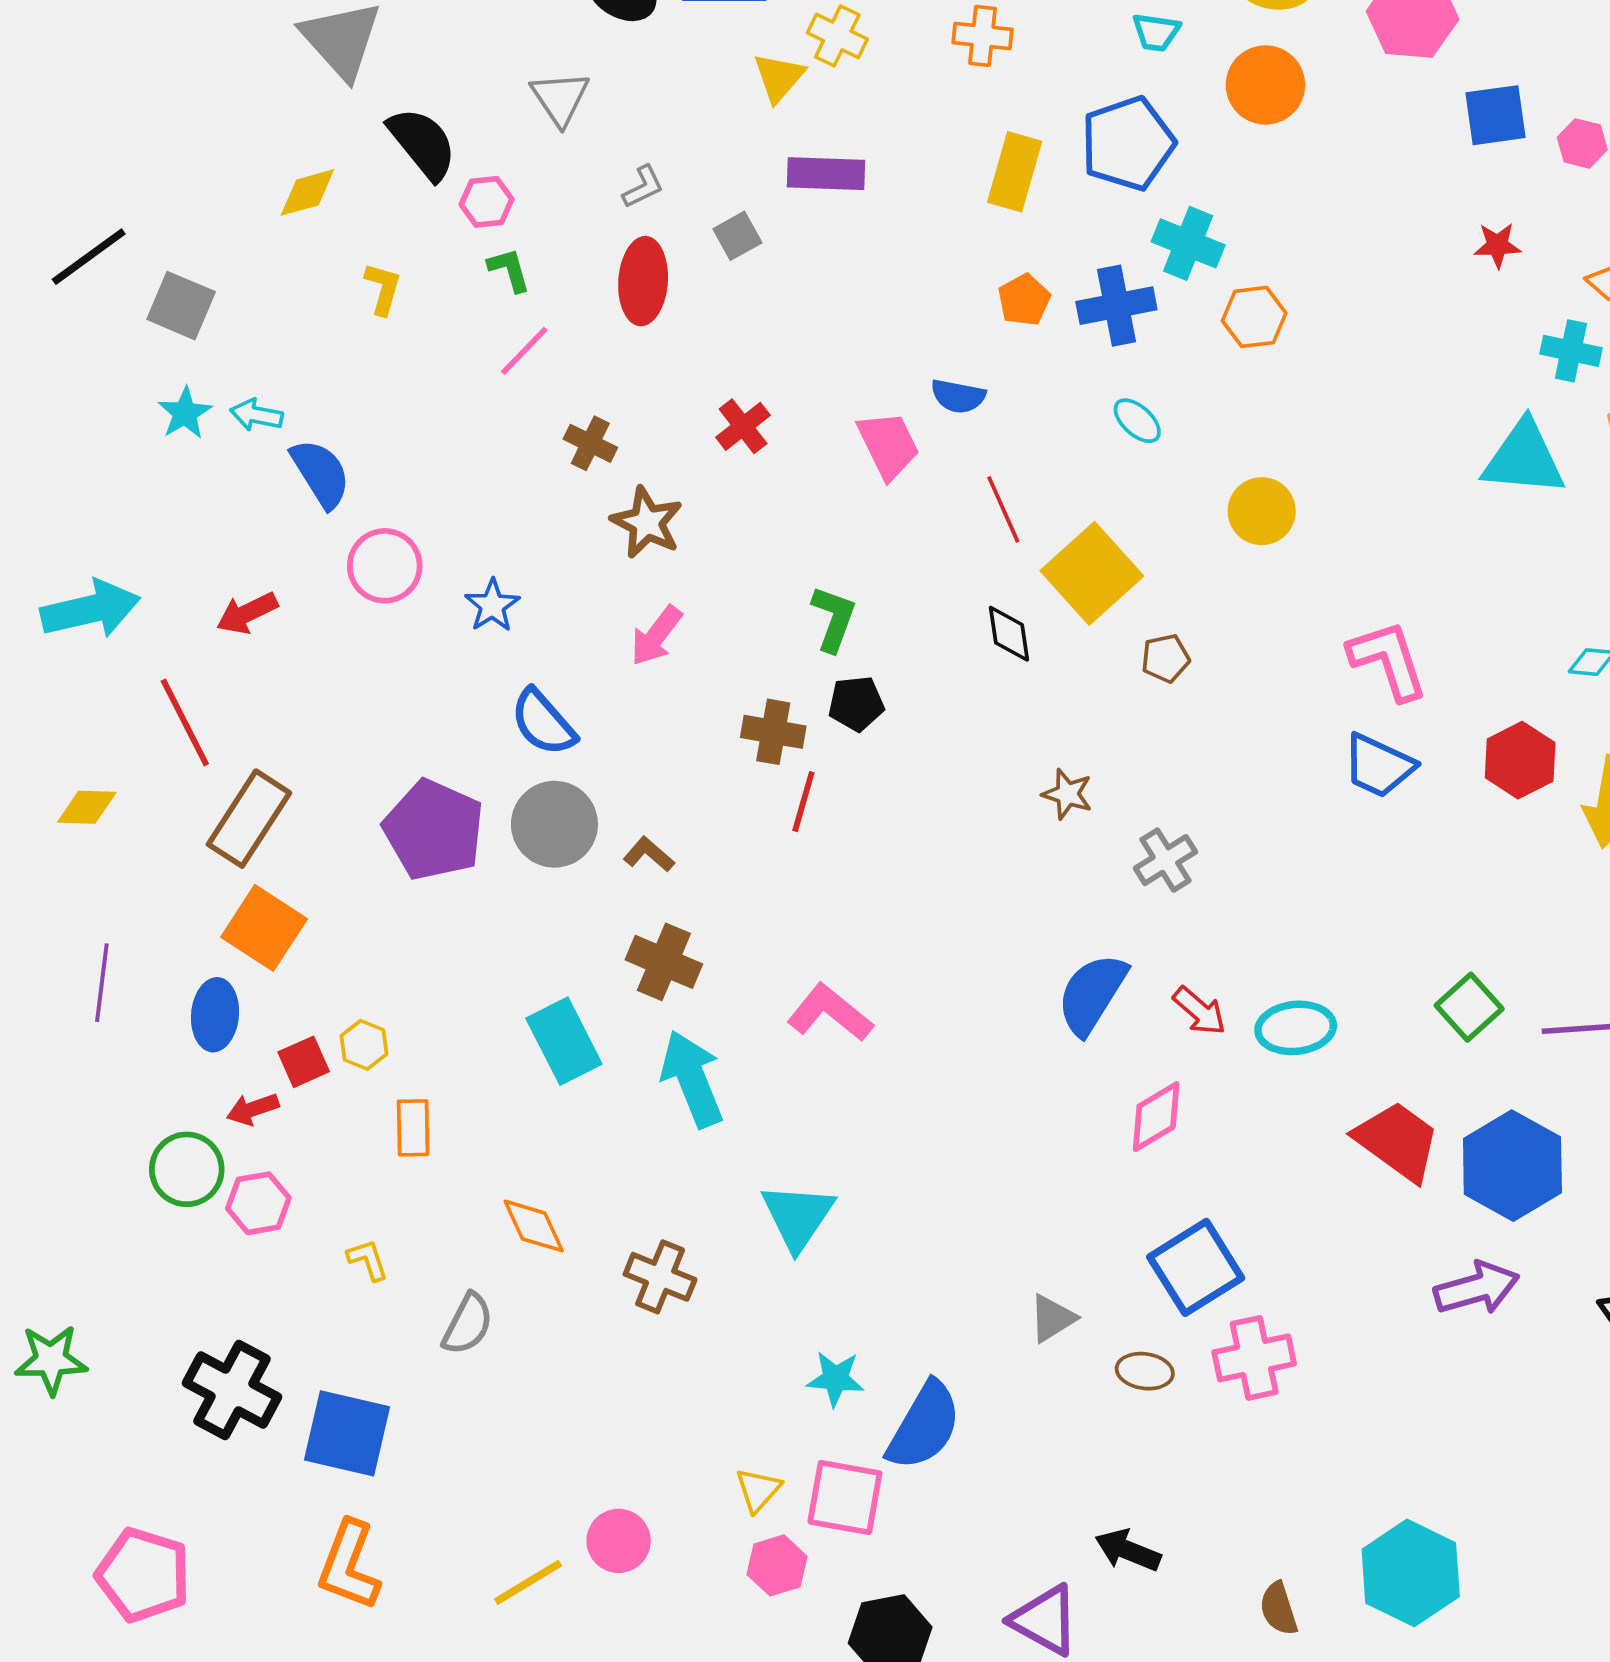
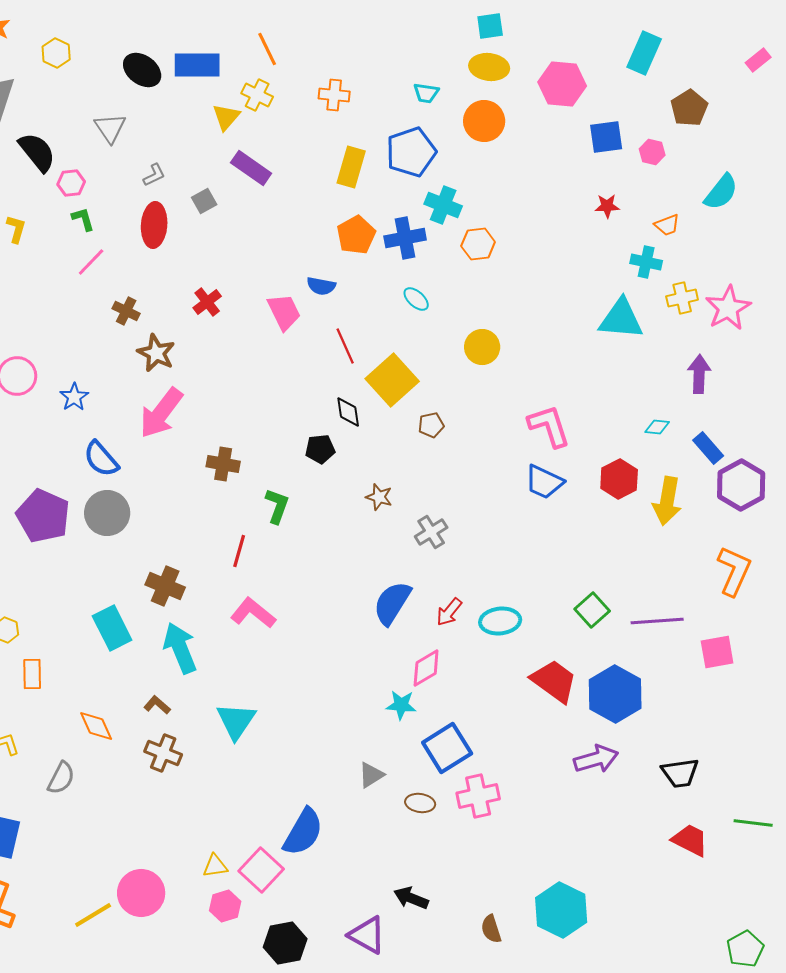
purple rectangle: (826, 174) -> (251, 168), turned 33
orange pentagon: (1024, 300) -> (356, 235), size x1.4
green L-shape: (834, 619) -> (277, 506), moved
pink arrow: (656, 636) -> (161, 413), size x1.6
black pentagon: (856, 704) -> (320, 449), moved
red line: (803, 802) -> (239, 551), moved
brown L-shape: (649, 854) -> (157, 705), moved
red arrow: (1199, 1011) -> (449, 612), turned 88
cyan star: (835, 1379) -> (401, 705), moved
yellow triangle: (758, 1490) -> (215, 866), turned 40
pink square: (845, 1497) -> (261, 870), turned 33
pink circle: (619, 1541) -> (141, 893), size x1.4

